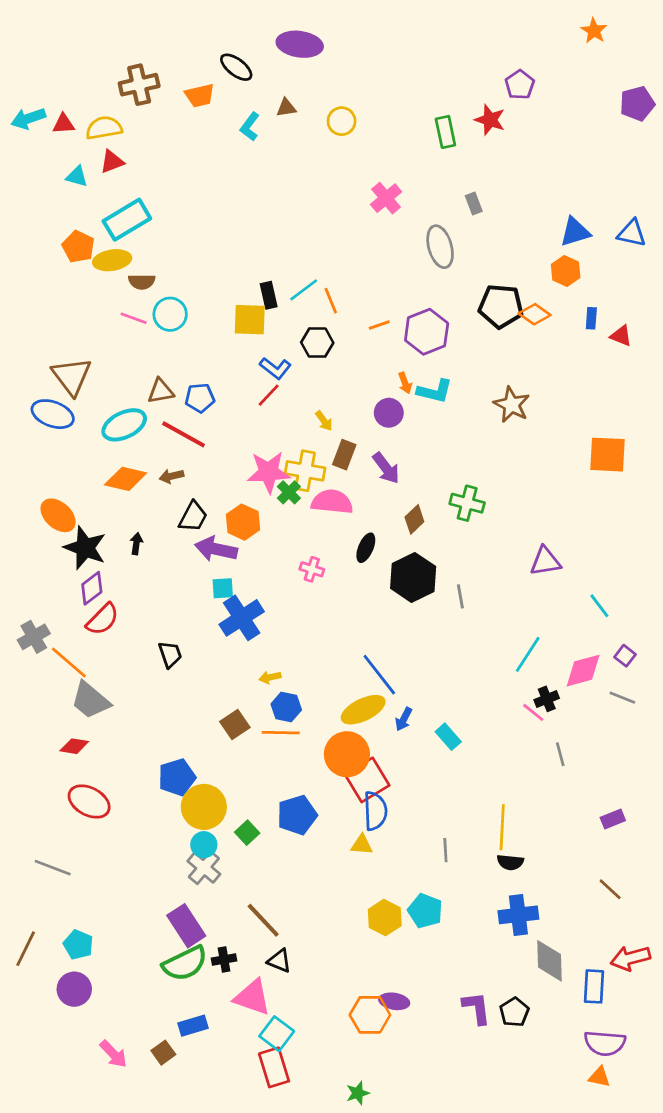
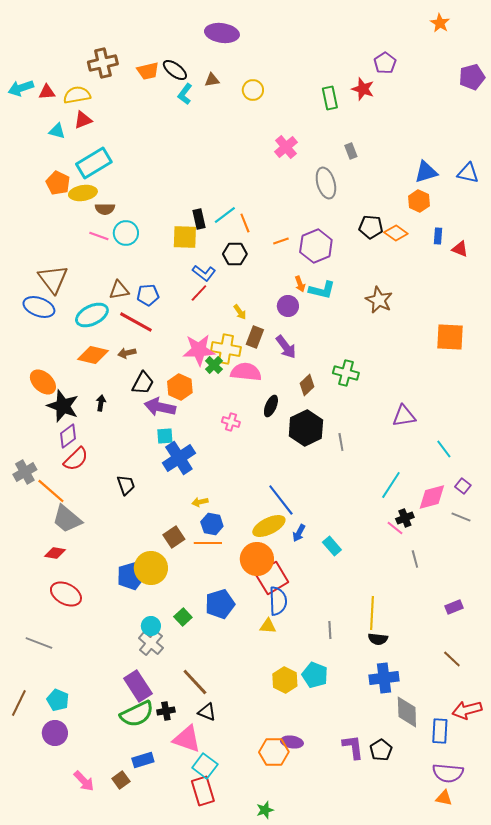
black ellipse: (236, 67) -> (175, 70), moved
black pentagon: (501, 306) -> (371, 227), size x0.7
yellow circle: (204, 807) -> (151, 568), moved

